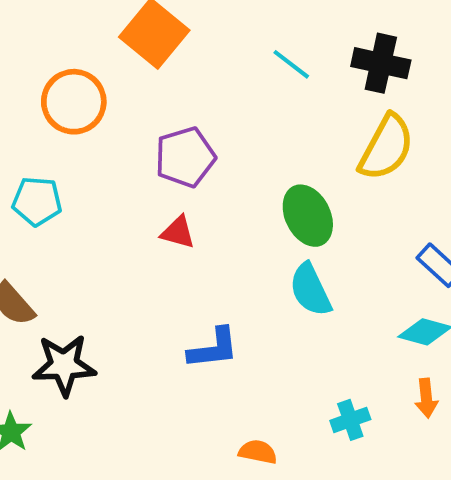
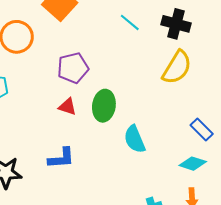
green ellipse: (308, 216) -> (104, 106), moved, turned 32
blue L-shape: (213, 348) -> (61, 158), moved

